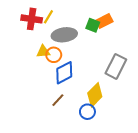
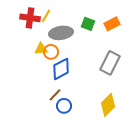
orange rectangle: (104, 21) -> (112, 24), moved
yellow diamond: (95, 95) -> (108, 105), moved
blue circle: (87, 112) -> (64, 106), moved

